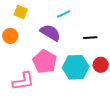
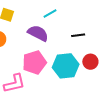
pink pentagon: (45, 62) -> (34, 62), turned 30

